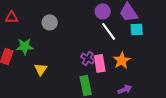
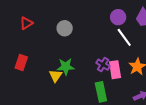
red triangle: (12, 17) -> (26, 23), turned -32
green star: (25, 46) -> (66, 67), moved

